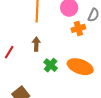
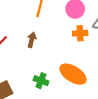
green cross: (51, 65) -> (41, 81), moved, turned -32

